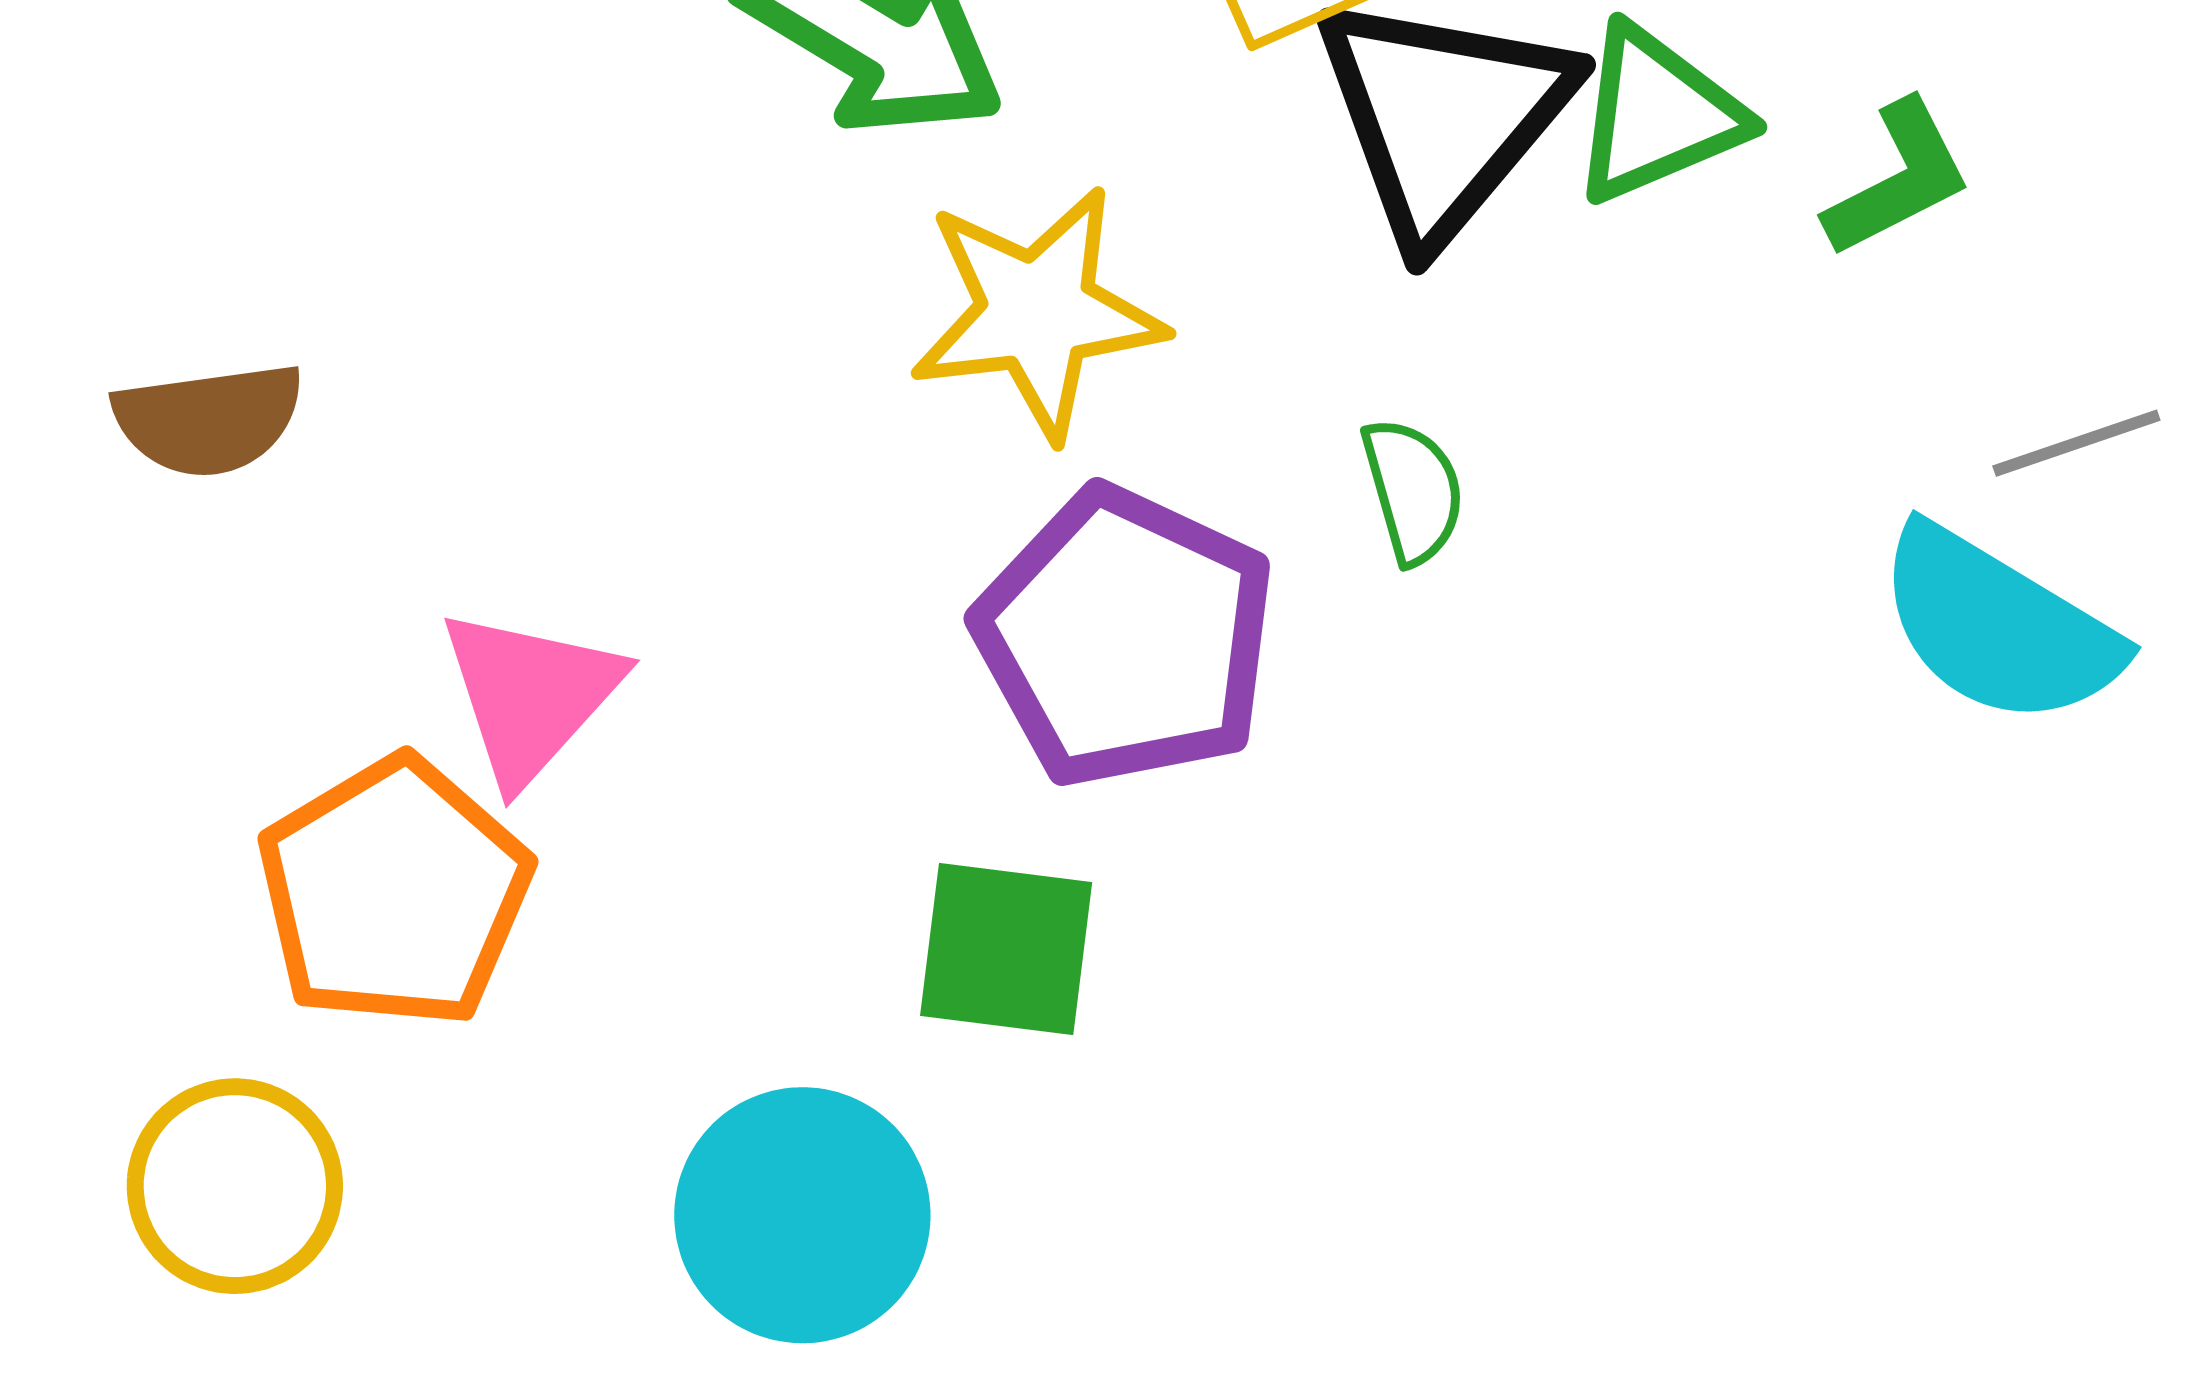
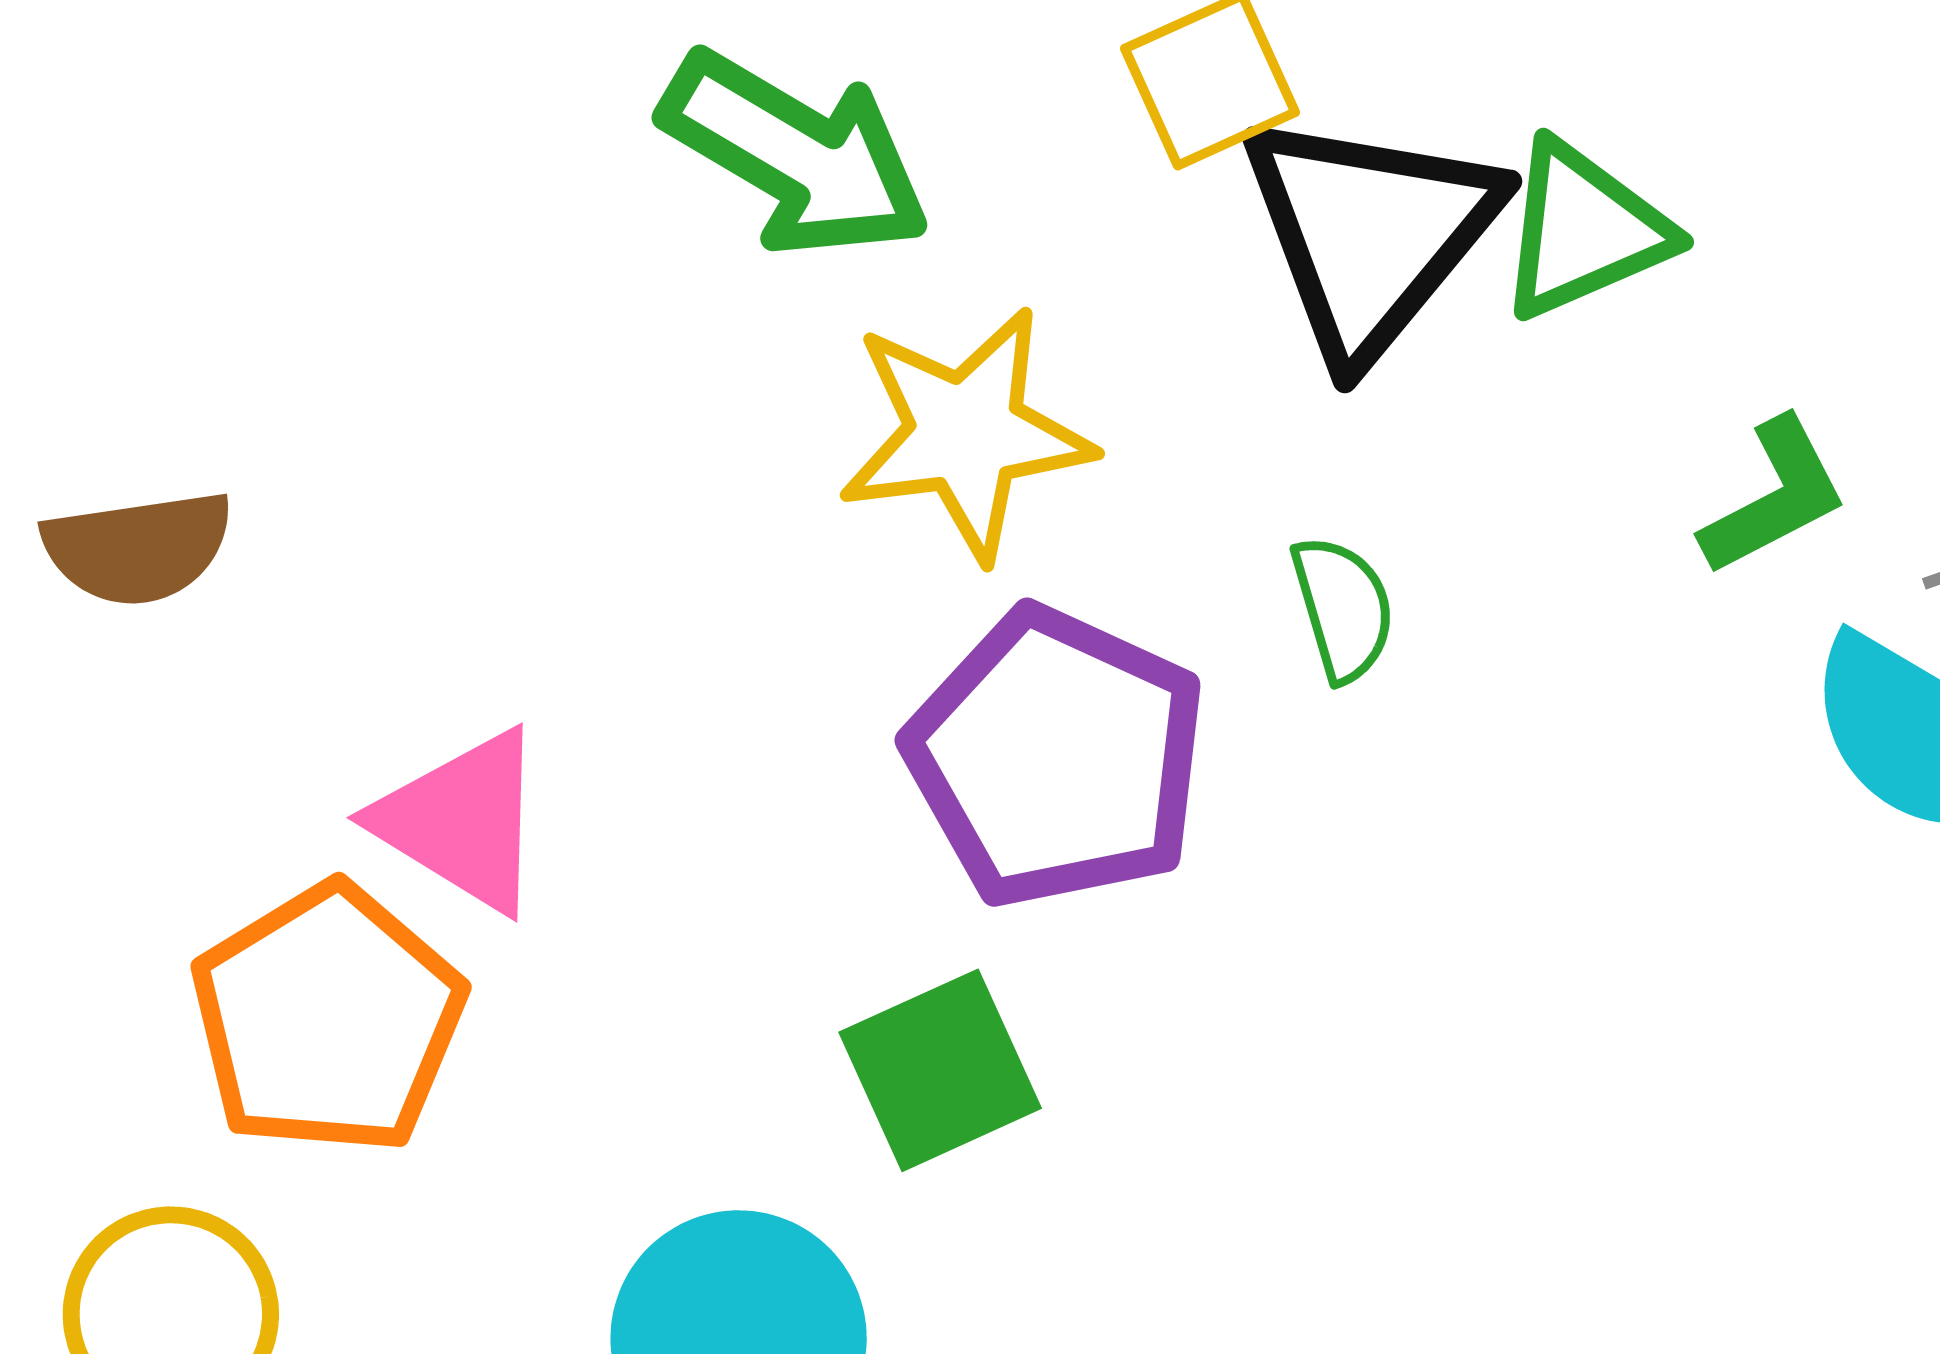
green L-shape: (1898, 179) -> (1774, 497), moved
pink triangle: (530, 695) -> (462, 821), turned -40
green square: (1006, 949) -> (940, 1070), turned -31

